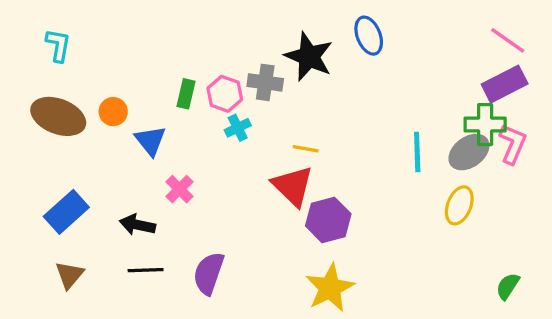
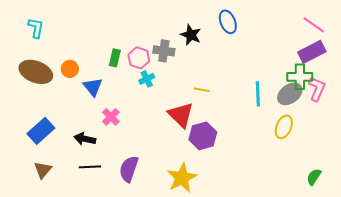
black star: (309, 57) -> (191, 35), size x0.7
yellow line: (306, 149) -> (202, 90), moved
yellow star: (330, 288) -> (182, 178), moved

